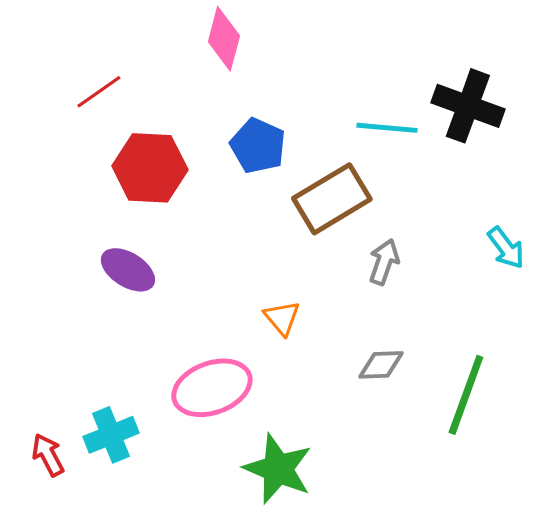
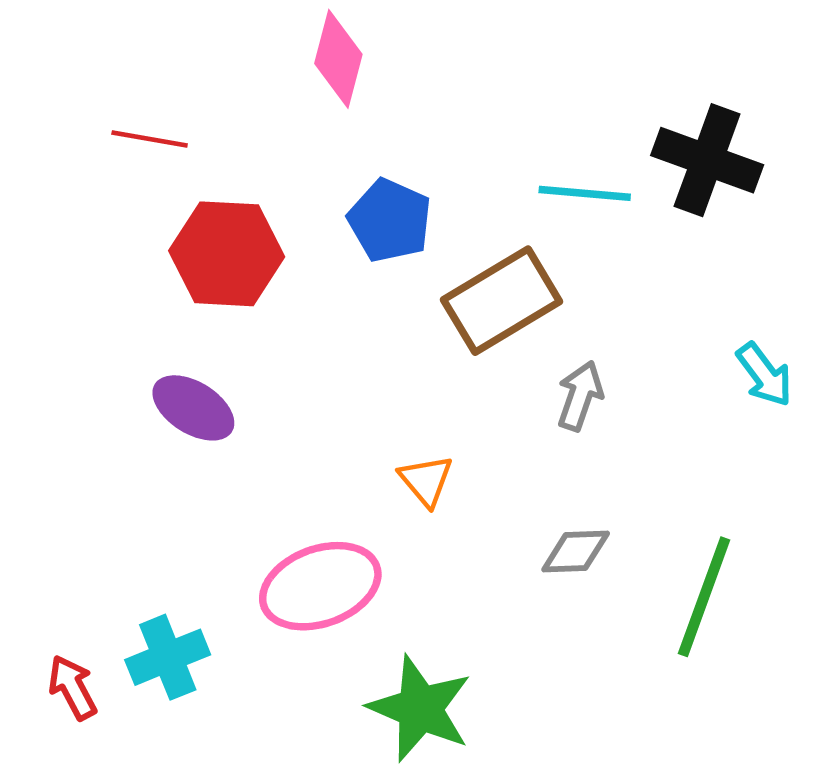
red line: (99, 92) -> (150, 139), turned 45

